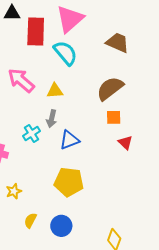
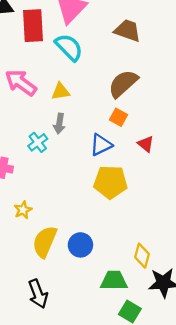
orange square: (114, 117) -> (119, 117), moved, turned 35
blue triangle: (69, 140) -> (101, 145), moved
yellow pentagon: (69, 182) -> (110, 182), moved
yellow semicircle: (30, 220) -> (45, 242), size x1.8

